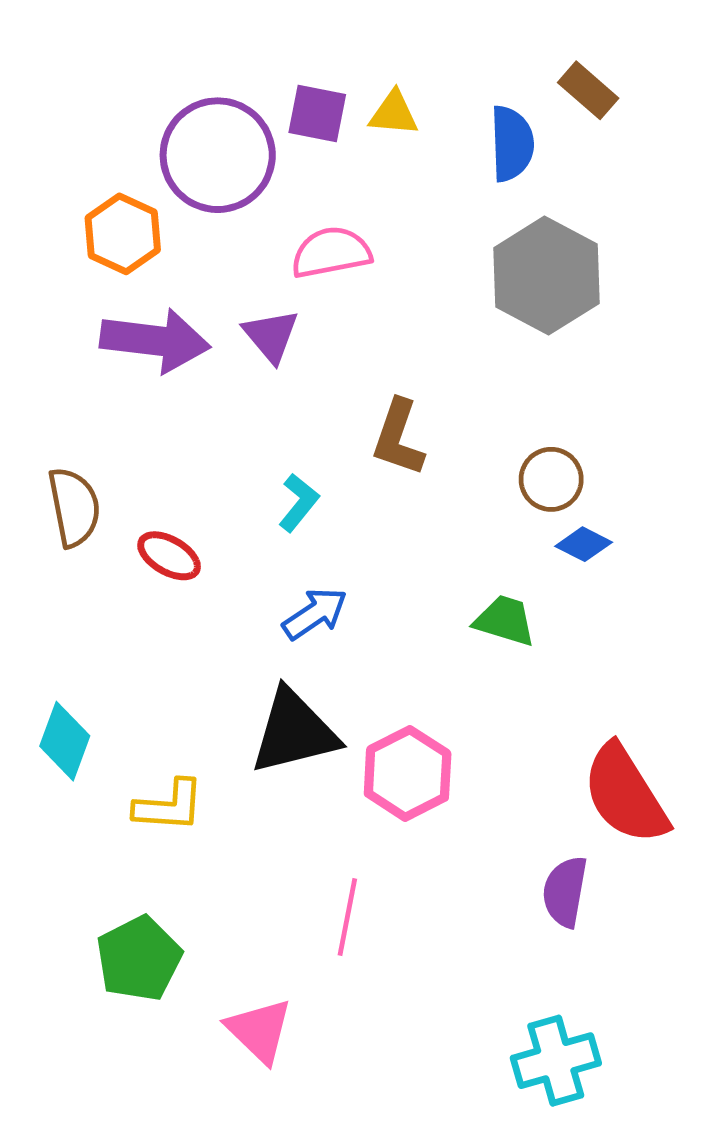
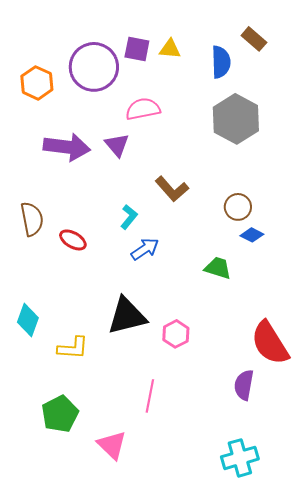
orange hexagon: (123, 234) -> (37, 83), moved
brown L-shape: (398, 438) -> (172, 189), turned -60
blue arrow: (315, 614) -> (145, 249), moved
pink hexagon: (408, 773) -> (176, 334), size x0.7

